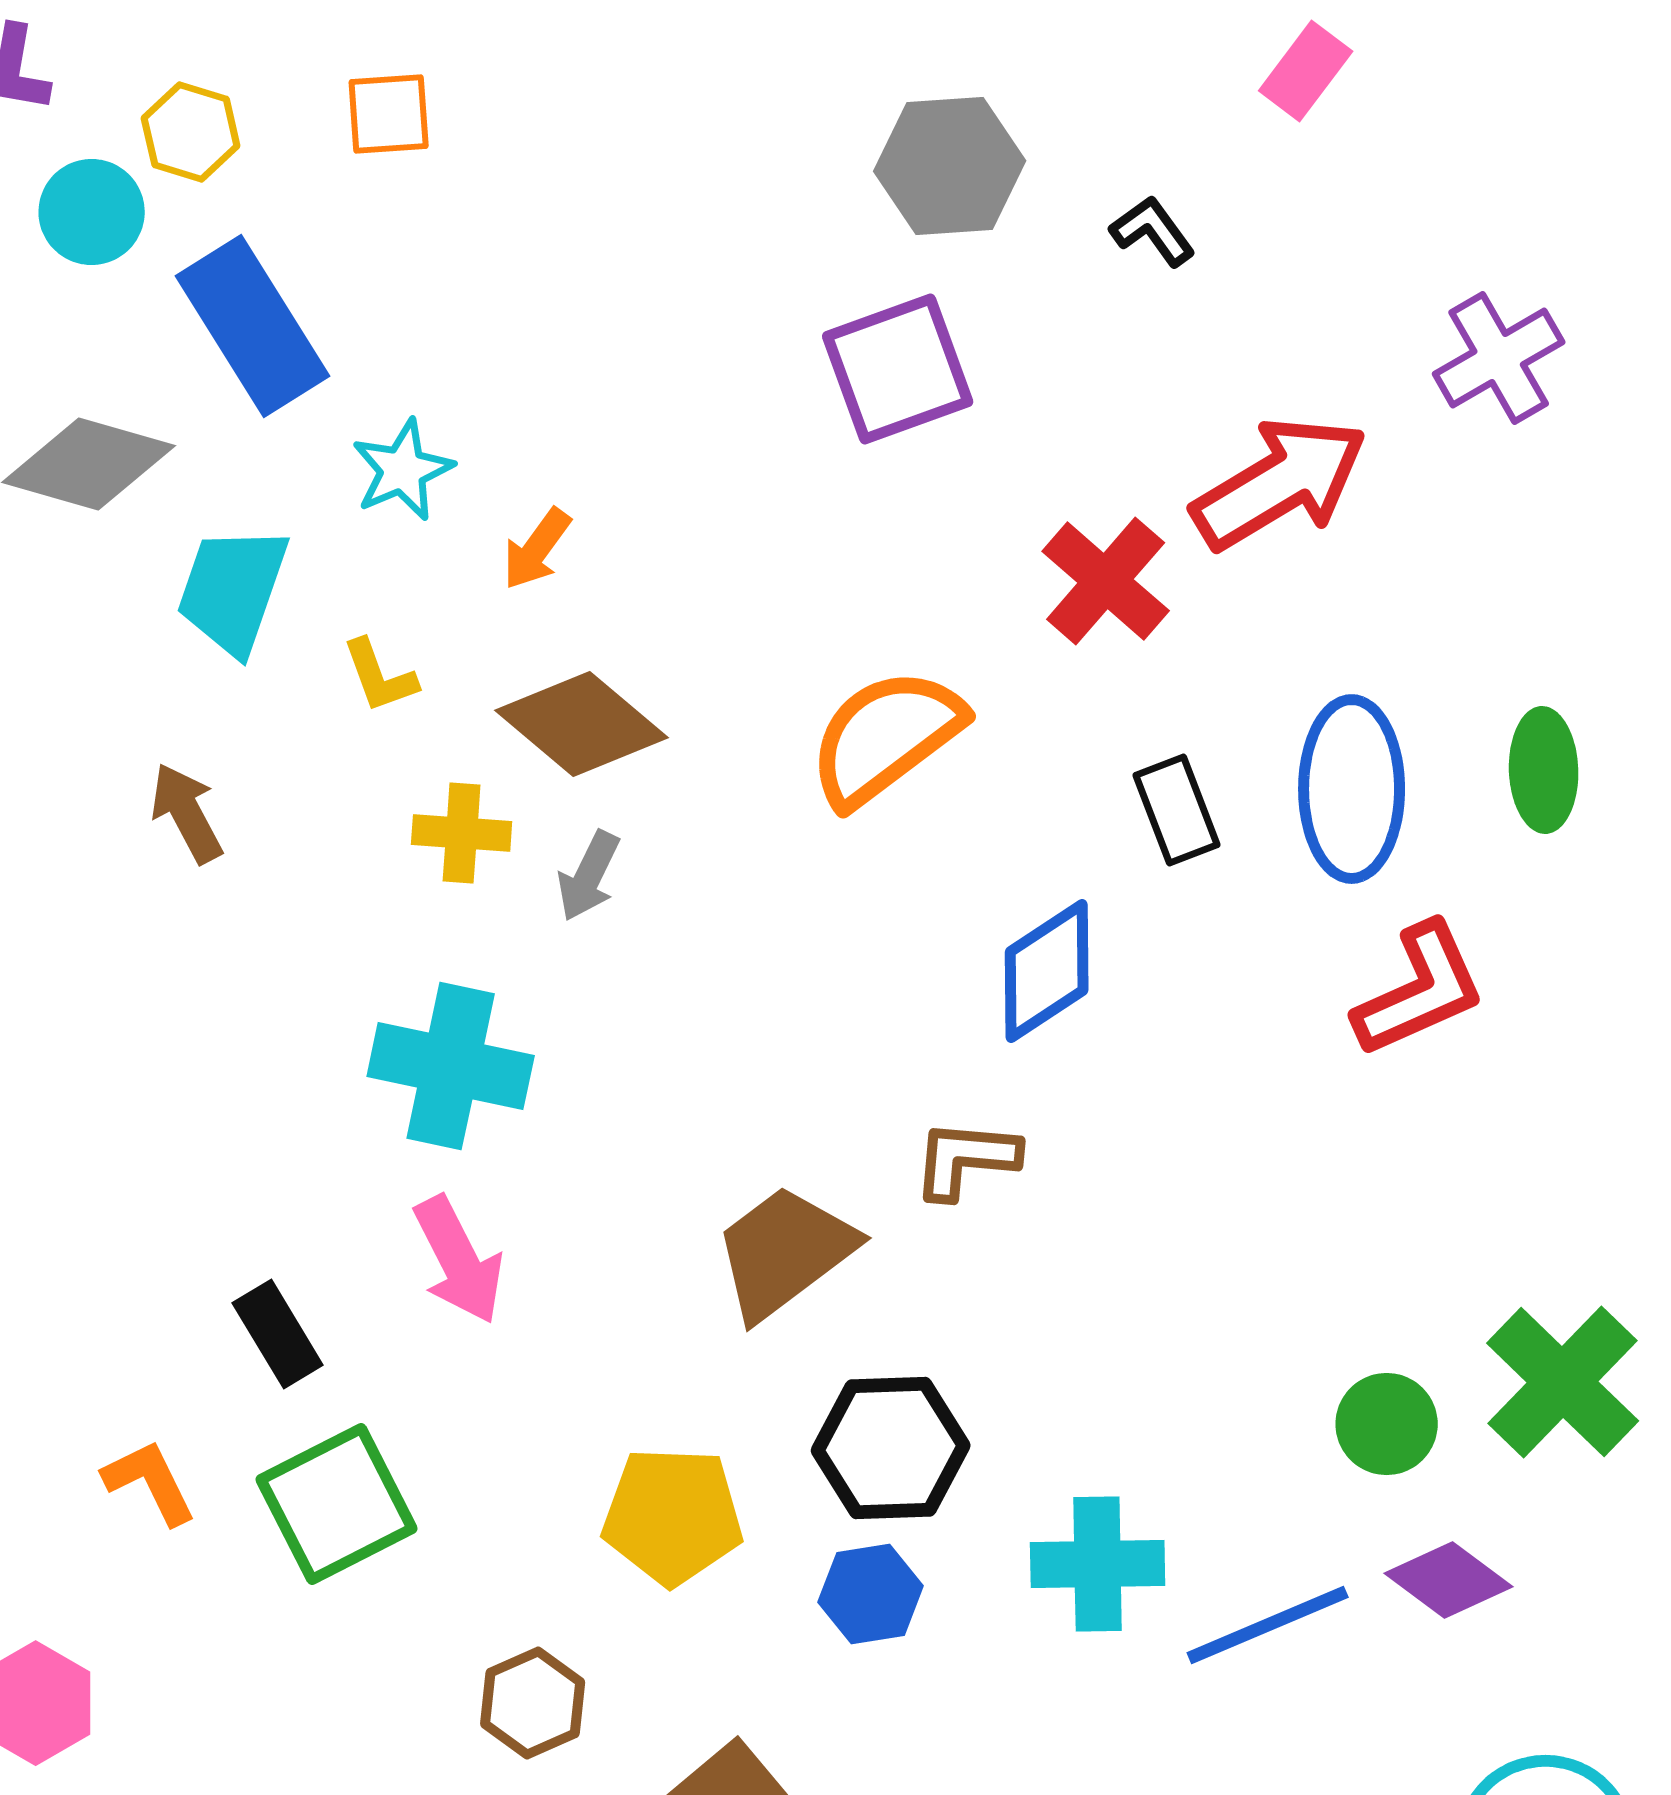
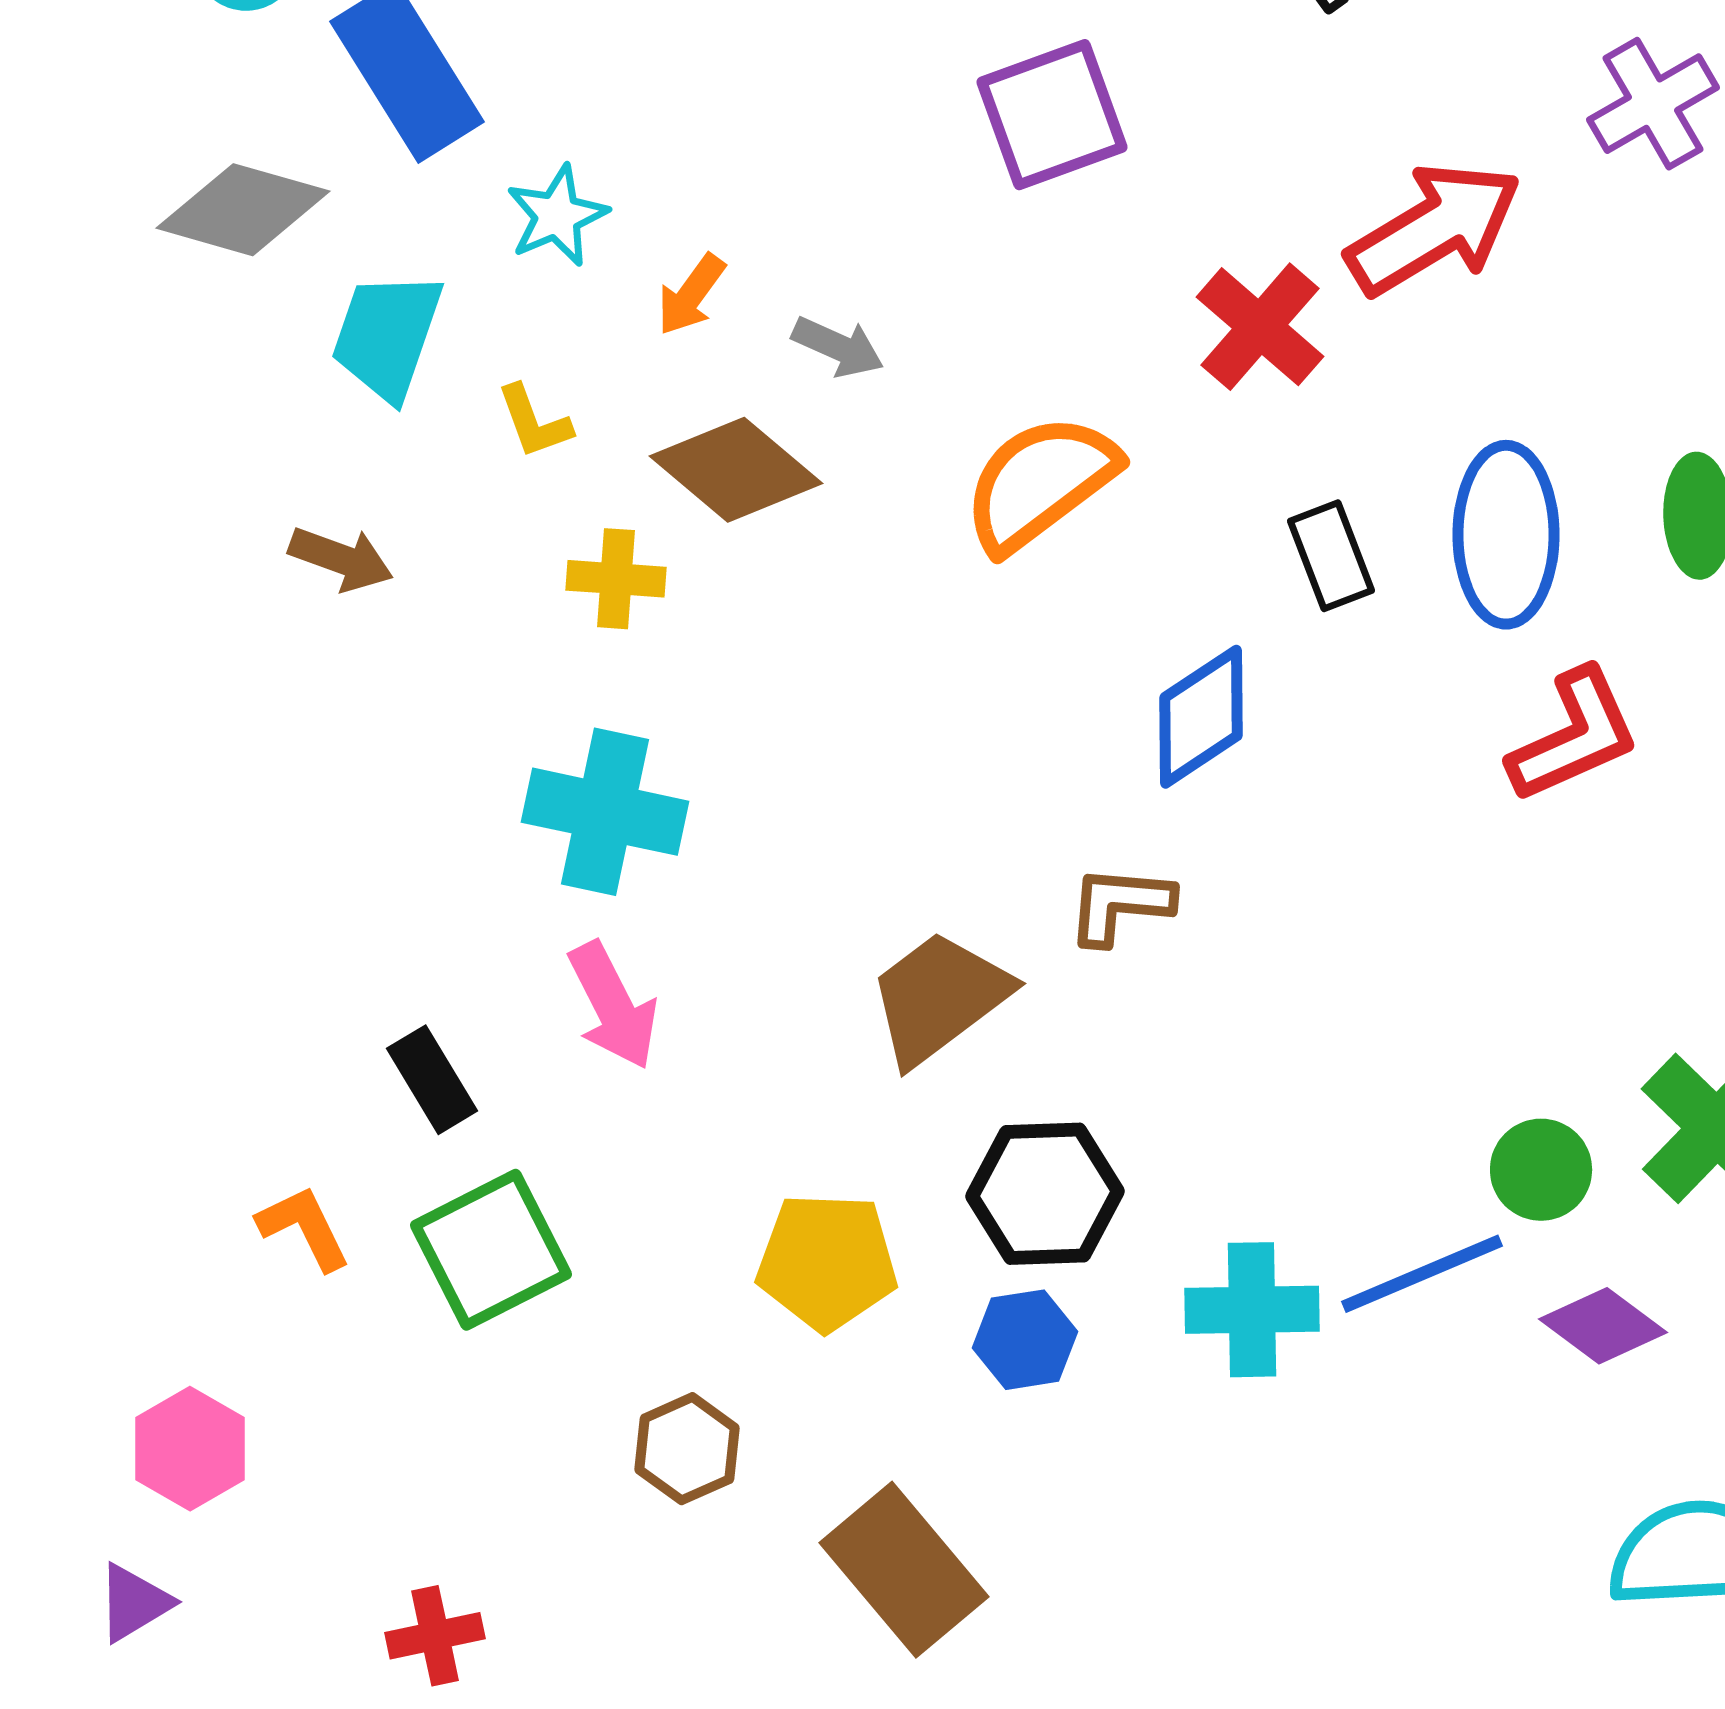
brown arrow: (187, 813) -> (341, 559), turned 138
gray arrow: (589, 876) -> (838, 347), moved, turned -92
blue line: (1268, 1625) -> (1422, 1274), moved

